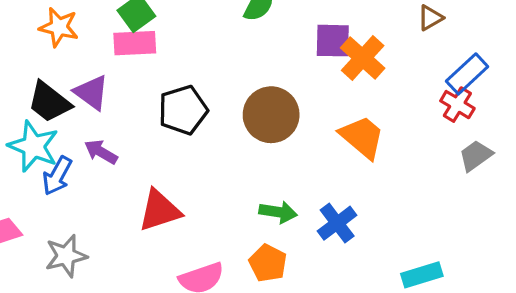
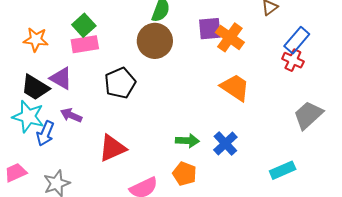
brown circle: (271, 115) -> (155, 41), moved
gray trapezoid: (476, 156) -> (308, 115), moved, size x1.4

